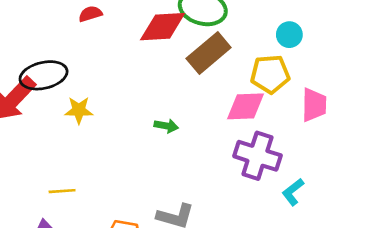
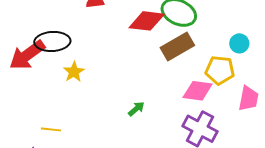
yellow star: (79, 110) -> (74, 72), turned 30
green arrow: (166, 126) -> (136, 109), moved, turned -60

